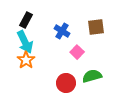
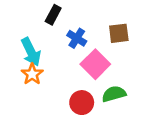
black rectangle: (26, 20) -> (53, 15), moved
pink square: (77, 52) -> (95, 64), size x1.6

